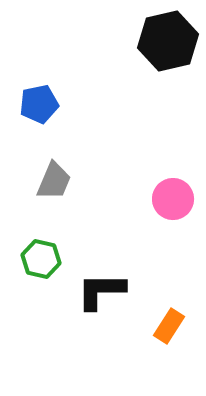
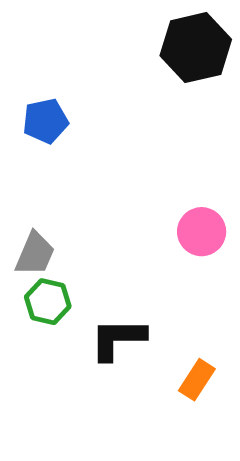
gray trapezoid: (54, 181) -> (35, 254), moved

